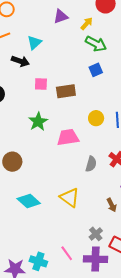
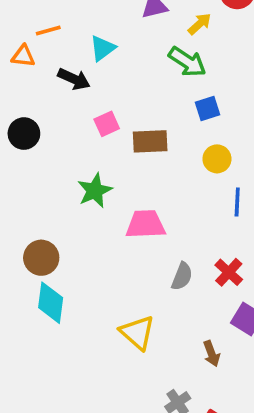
green arrow: (96, 44) -> (187, 62), moved
pink square: (41, 84) -> (107, 124), turned -32
yellow circle: (96, 118) -> (217, 159), moved
cyan diamond: (29, 201) -> (51, 303), moved, turned 50

